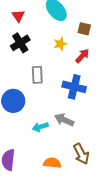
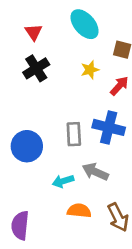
gray rectangle: (37, 75) -> (74, 134), moved
orange semicircle: (52, 163) -> (79, 211), moved

